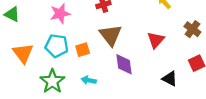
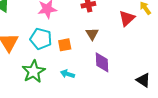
brown triangle: (111, 35) -> (92, 34), size x0.6
red triangle: (156, 40) -> (127, 18), moved

